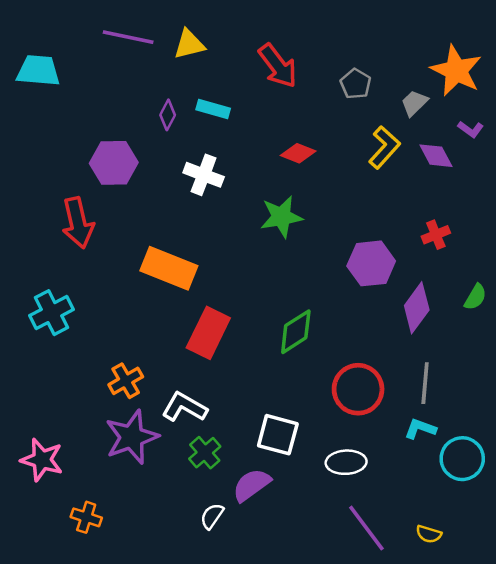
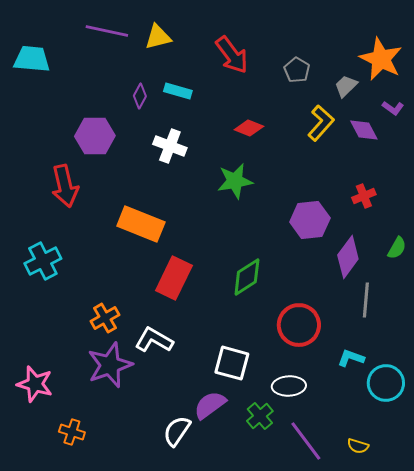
gray line: (425, 383) -> (366, 300), moved
green cross: (205, 453) -> (260, 416), moved
white semicircle: (212, 516) -> (177, 431), size x1.4

